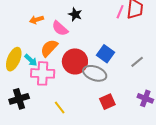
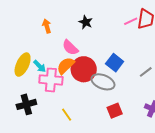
pink line: (120, 12) -> (131, 21), turned 40
orange arrow: (36, 20) -> (47, 26), turned 88
pink semicircle: (60, 28) -> (70, 48), moved
orange semicircle: (49, 48) -> (66, 66), moved

